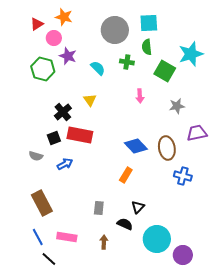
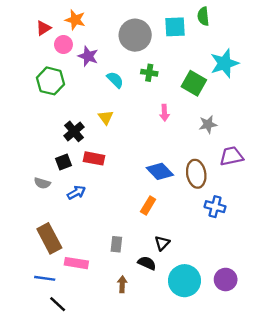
green semicircle: (147, 47) -> (203, 16), moved
purple star: (68, 56) -> (88, 56), moved
red rectangle: (80, 135) -> (94, 158), size x0.7
blue line: (38, 237) -> (45, 278), turned -54
pink rectangle: (67, 237) -> (76, 263), moved
purple circle: (183, 255) -> (226, 280), moved

